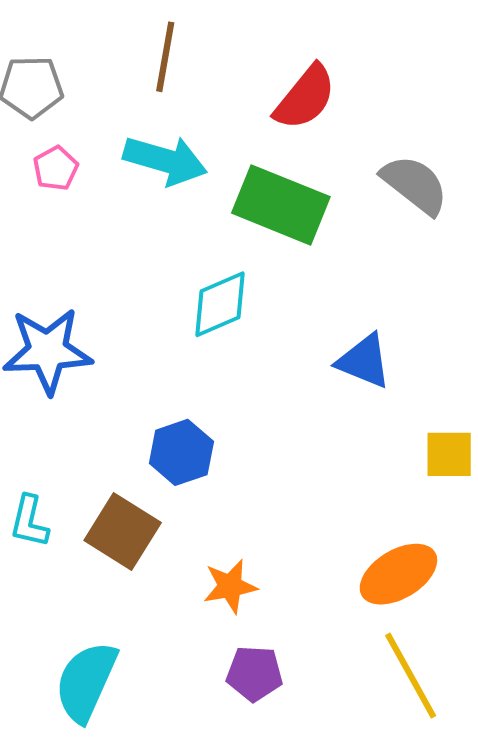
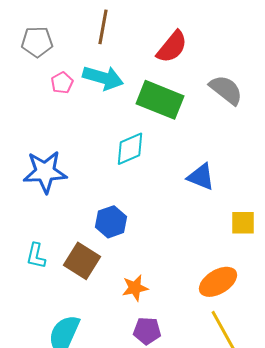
pink pentagon: (56, 168) -> (62, 83), moved

